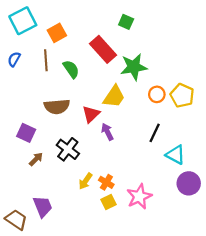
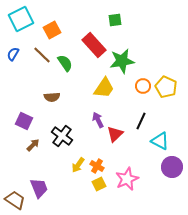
green square: (126, 22) -> (115, 20), turned -32
brown line: (46, 60) -> (42, 55), turned -42
brown semicircle: (57, 106) -> (52, 97), size x0.7
red triangle: (91, 114) -> (115, 134), moved

